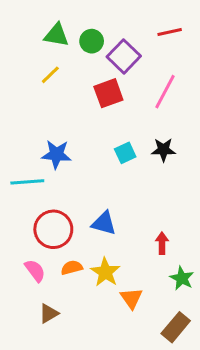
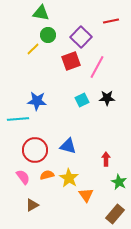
green triangle: (56, 35) -> (41, 13), moved
green circle: (92, 41) -> (48, 35), moved
pink line: (165, 92) -> (97, 67), moved

